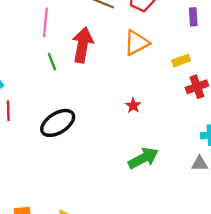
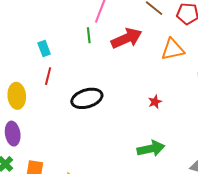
red arrow: (83, 45) -> (127, 38), turned 40
green line: (52, 62) -> (89, 35), moved

